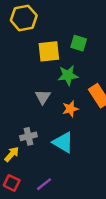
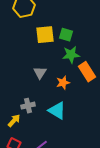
green square: (79, 43) -> (66, 35), moved
green star: (68, 75) -> (71, 55), moved

